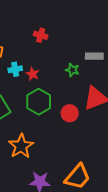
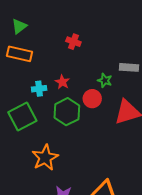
cyan cross: (15, 69) -> (39, 89), moved
red circle: (70, 113) -> (92, 99), moved

